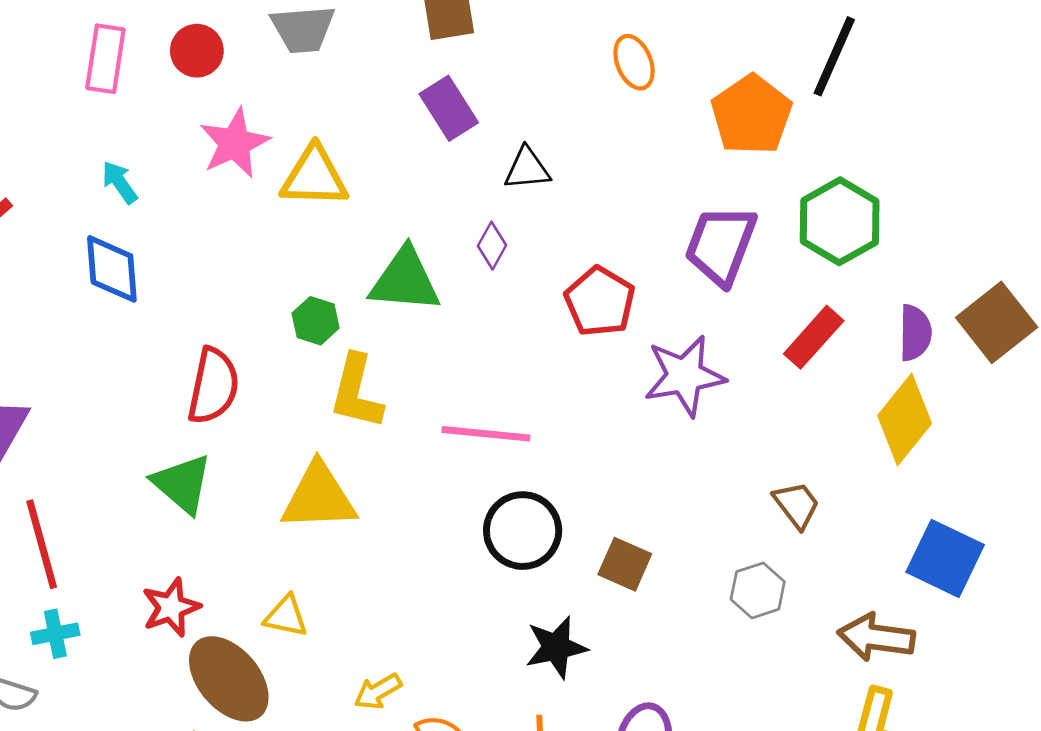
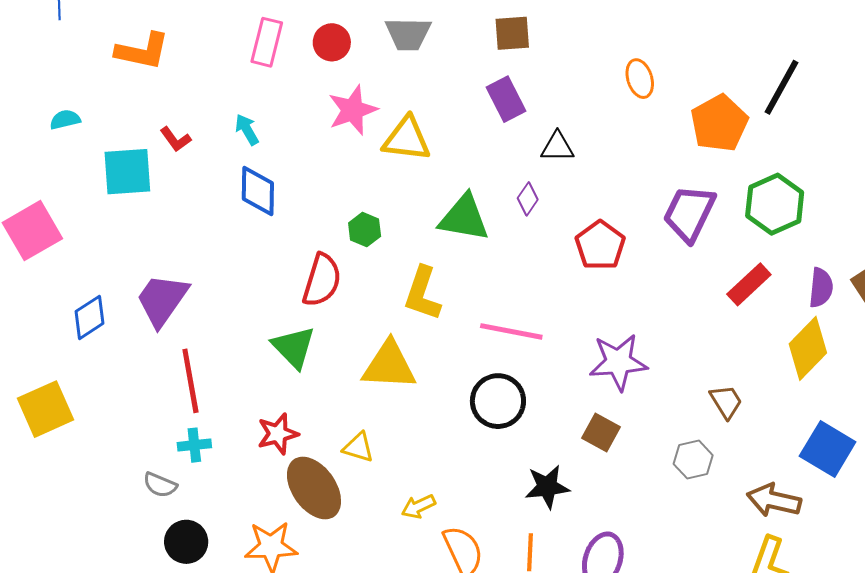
cyan arrow: (120, 182) -> (247, 130), moved
green hexagon: (316, 321) -> (365, 230), moved
purple star: (685, 376) -> (618, 362), moved
black circle: (523, 531) -> (498, 401), moved

